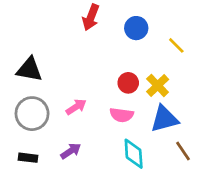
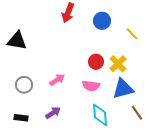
black triangle: (29, 69) -> (17, 41), moved
gray circle: (32, 114) -> (24, 85), size x0.7

